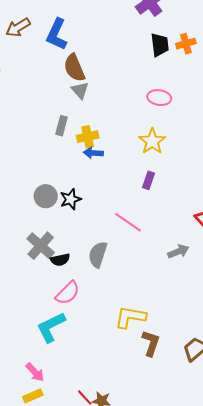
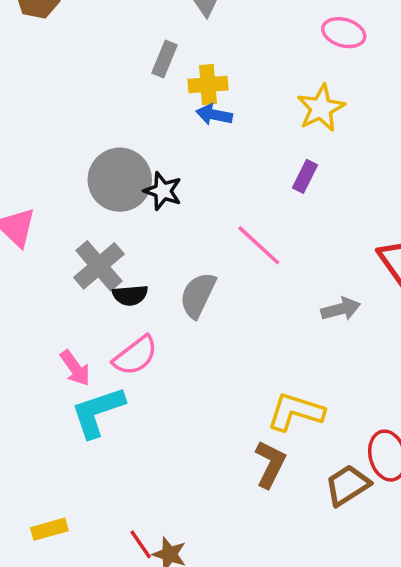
gray circle: (46, 196) -> (120, 180), size x1.5
black star: (71, 199) -> (163, 191), turned 30
yellow L-shape: (130, 317) -> (296, 412), moved
pink arrow: (35, 372) -> (75, 368), moved

